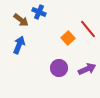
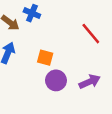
orange square: (68, 38) -> (45, 58), moved, turned -32

